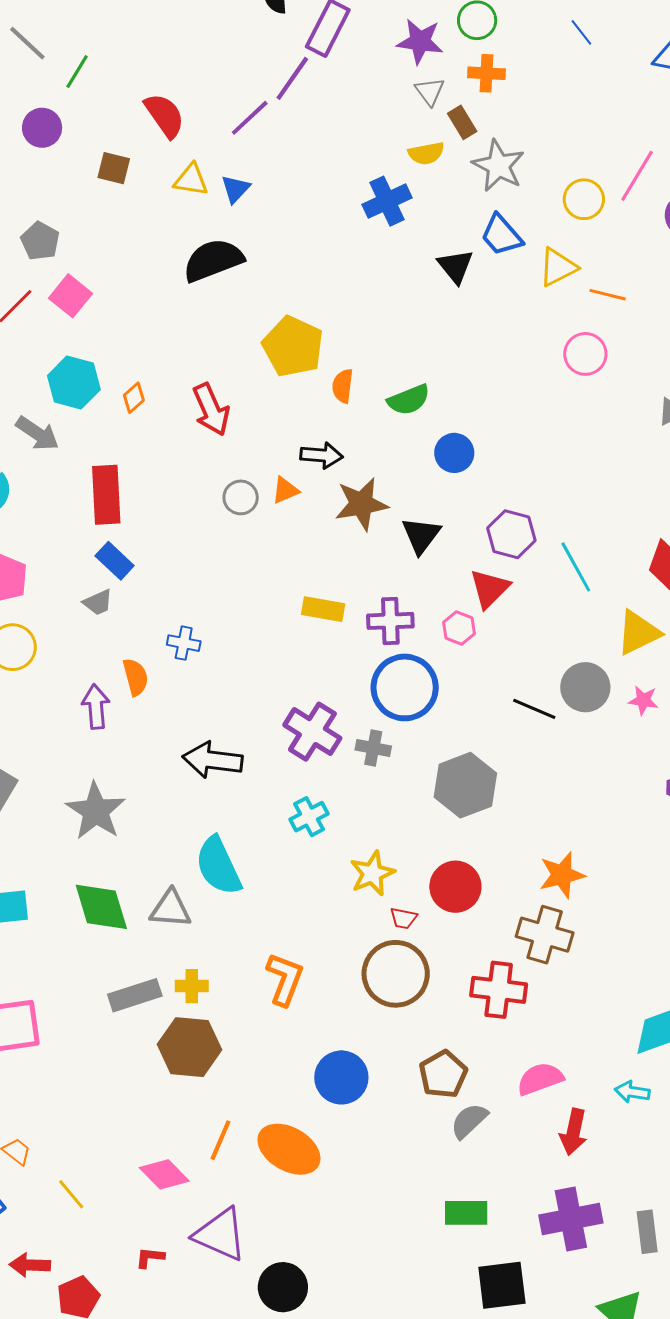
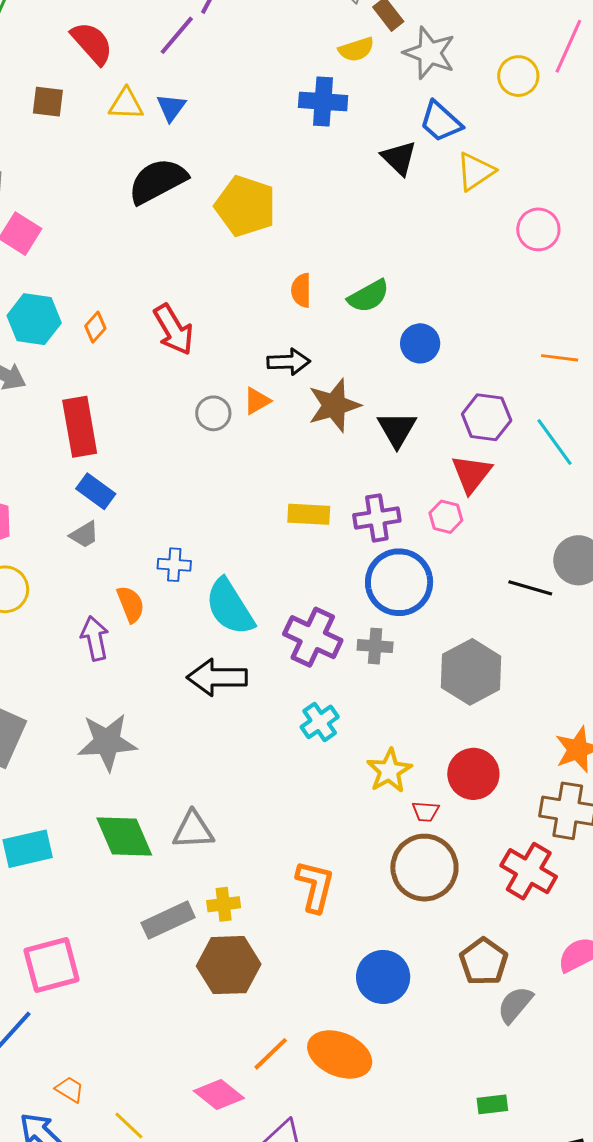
blue cross: (387, 201) -> (323, 102), turned 36
yellow triangle: (558, 267) -> (475, 171), moved
orange line: (608, 295) -> (560, 358), moved
yellow pentagon: (293, 346) -> (245, 206), moved
gray star: (96, 811) -> (107, 742), turned -30
cyan semicircle: (218, 866) -> (230, 607), moved
red cross: (499, 990) -> (529, 871), turned 30
orange line: (220, 1140) -> (271, 1054), turned 30
green rectangle: (466, 1213) -> (492, 1104), moved, size x0.7

